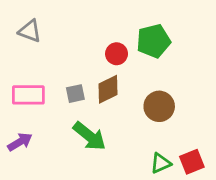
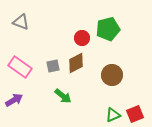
pink rectangle: (28, 95) -> (20, 67), turned 35
green arrow: (90, 136) -> (63, 96), size x0.7

